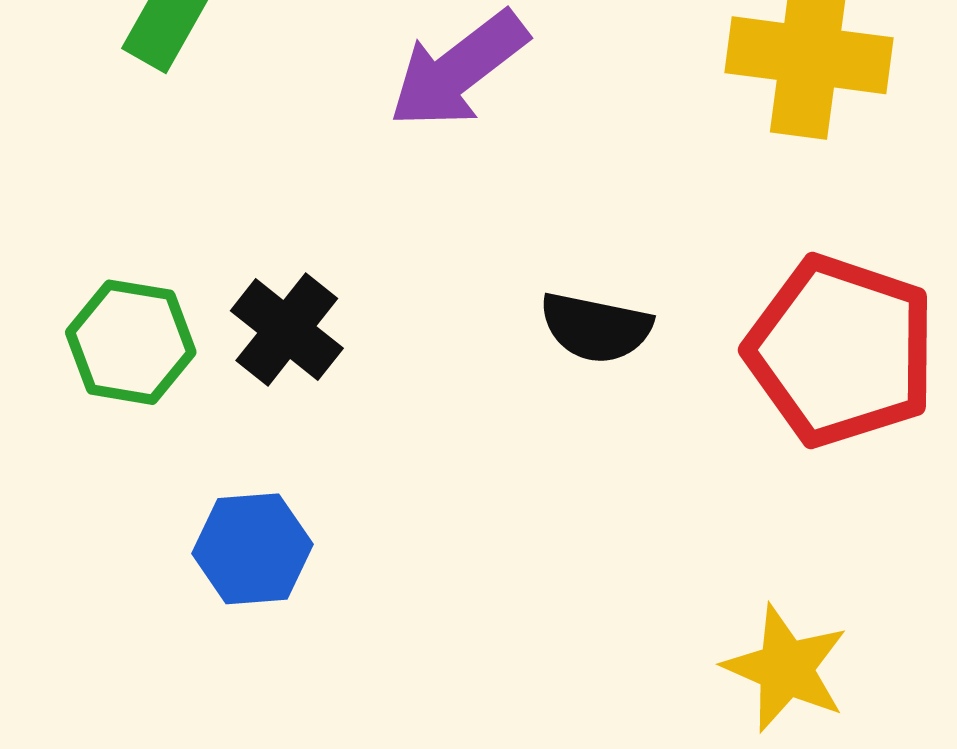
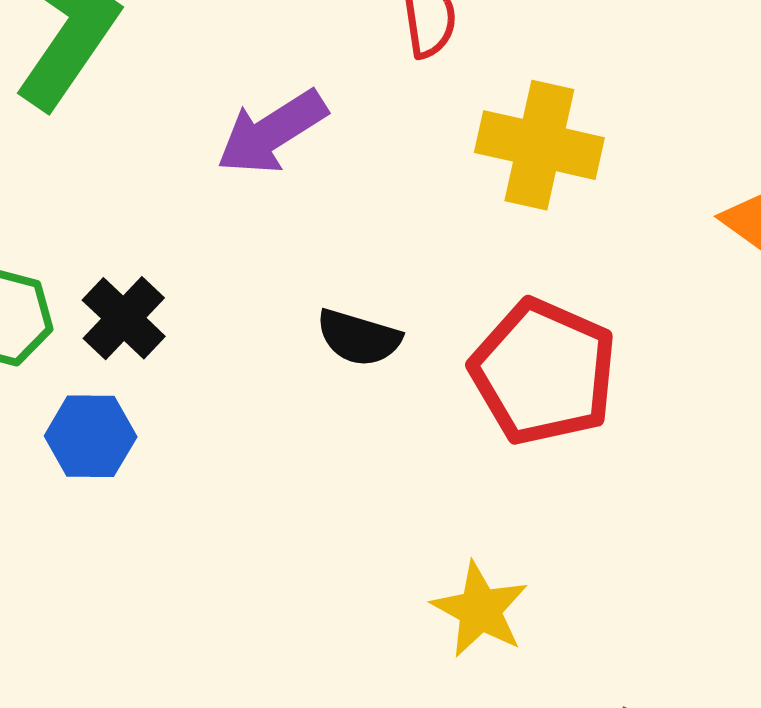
blue hexagon: (252, 549) -> (91, 436), moved

